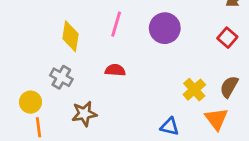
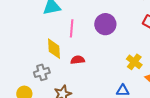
yellow diamond: (70, 36) -> (54, 49), moved
gray cross: (61, 77) -> (42, 72), turned -35

